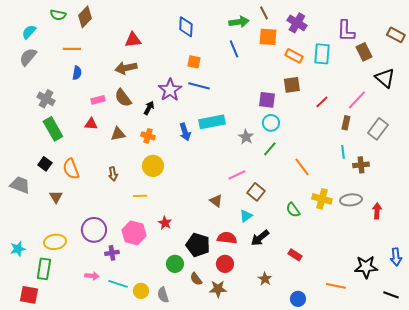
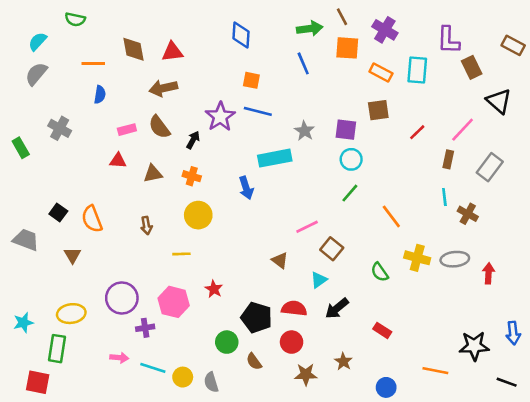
brown diamond: (85, 17) -> (133, 49), moved, turned -55
green rectangle: (53, 129) -> (21, 148), moved, size x0.7
blue arrow: (185, 132) -> (246, 188), moved
gray star: (246, 137) -> (304, 131), moved
brown cross: (361, 165) -> (468, 214), turned 35
brown star: (218, 289) -> (306, 374), moved

